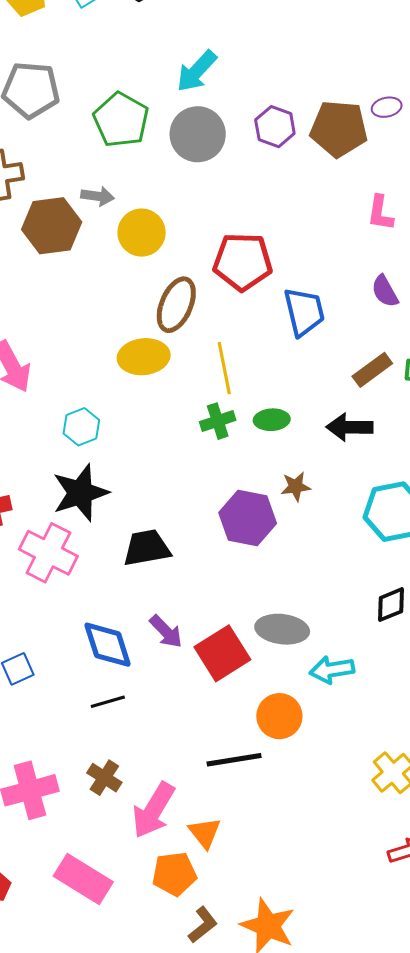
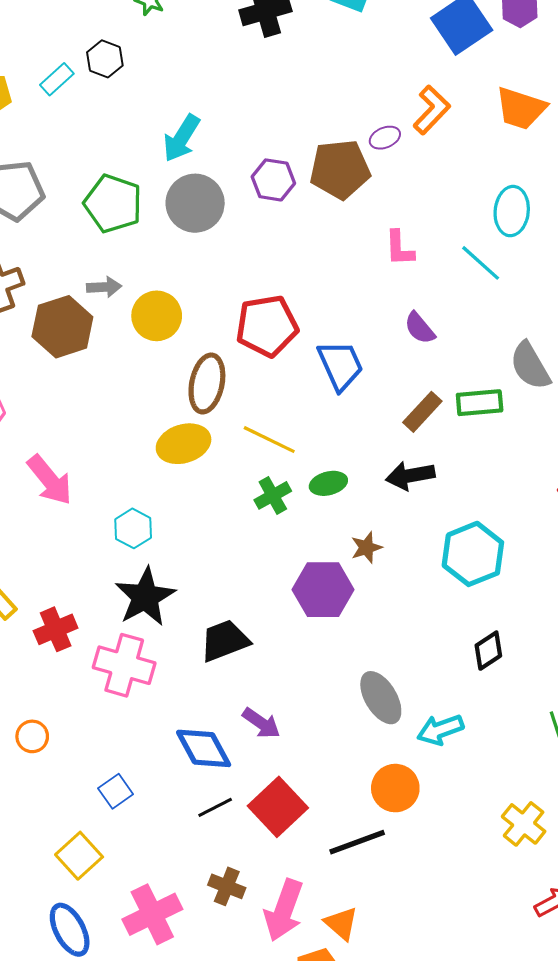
yellow line: (224, 368) -> (269, 440), turned -42
gray ellipse: (282, 629) -> (381, 698), turned 63
red square: (222, 653) -> (278, 807), moved

